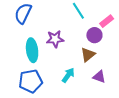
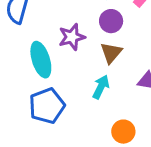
purple circle: (94, 35) -> (111, 21), moved
brown triangle: (88, 55) -> (111, 53), moved

